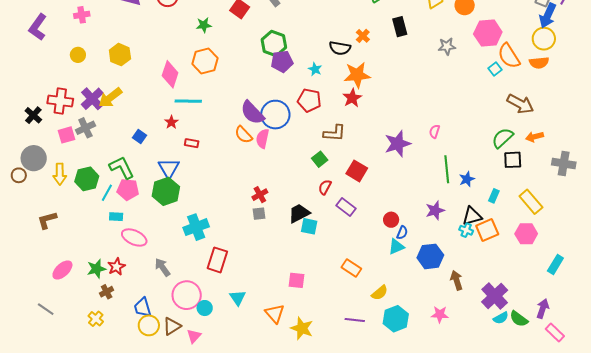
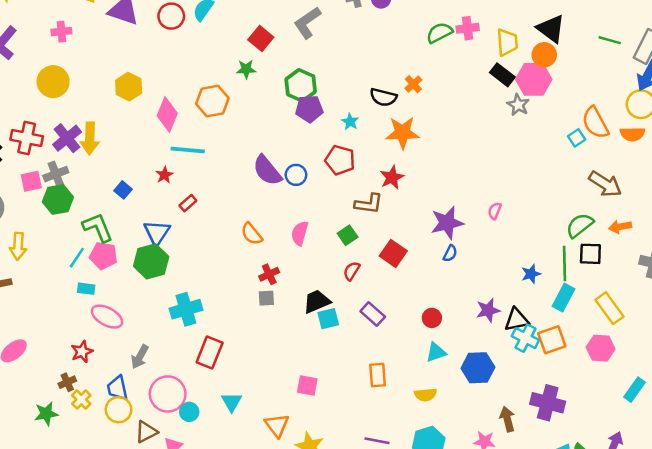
green star: (204, 25) -> (246, 69), moved
black rectangle: (400, 27) -> (502, 75), moved, turned -42
pink hexagon: (488, 33) -> (534, 79), moved
gray star: (447, 46) -> (518, 105), turned 30
yellow circle: (78, 55) -> (53, 82), size x1.6
yellow hexagon: (120, 55) -> (129, 87), moved
yellow arrow: (110, 98) -> (90, 138), turned -55
red star: (352, 98) -> (392, 177), moved
blue circle: (275, 115) -> (296, 175), size x0.6
orange semicircle: (243, 135) -> (252, 234), moved
pink semicircle: (263, 139) -> (300, 233), moved
red rectangle: (192, 143) -> (188, 203), turned -56
green line: (447, 169) -> (564, 264), moved
yellow arrow: (60, 174) -> (18, 246), moved
green hexagon: (87, 179) -> (58, 200), moved
cyan rectangle: (494, 196) -> (563, 298), size x1.5
purple rectangle: (346, 207) -> (373, 314), moved
black triangle: (472, 216) -> (517, 320), moved
cyan square: (309, 226) -> (328, 319), turned -30
cyan cross: (466, 230) -> (525, 338), size x1.5
blue semicircle: (402, 233) -> (450, 253), moved
gray arrow: (162, 267) -> (140, 357), turned -120
orange rectangle: (351, 268) -> (378, 375), turned 48
green star: (96, 269) -> (46, 414), moved
brown arrow: (457, 280) -> (507, 419), moved
yellow semicircle: (380, 293) -> (426, 395), moved, turned 30
purple cross: (495, 296) -> (548, 403), moved, turned -36
blue trapezoid: (143, 307) -> (117, 388), moved
yellow cross: (96, 319) -> (81, 400), moved
yellow circle: (149, 325) -> (119, 410), moved

